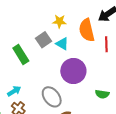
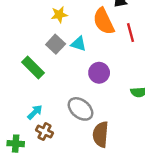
yellow star: (59, 21) -> (59, 15), moved
purple circle: (73, 71) -> (99, 73), size x0.7

